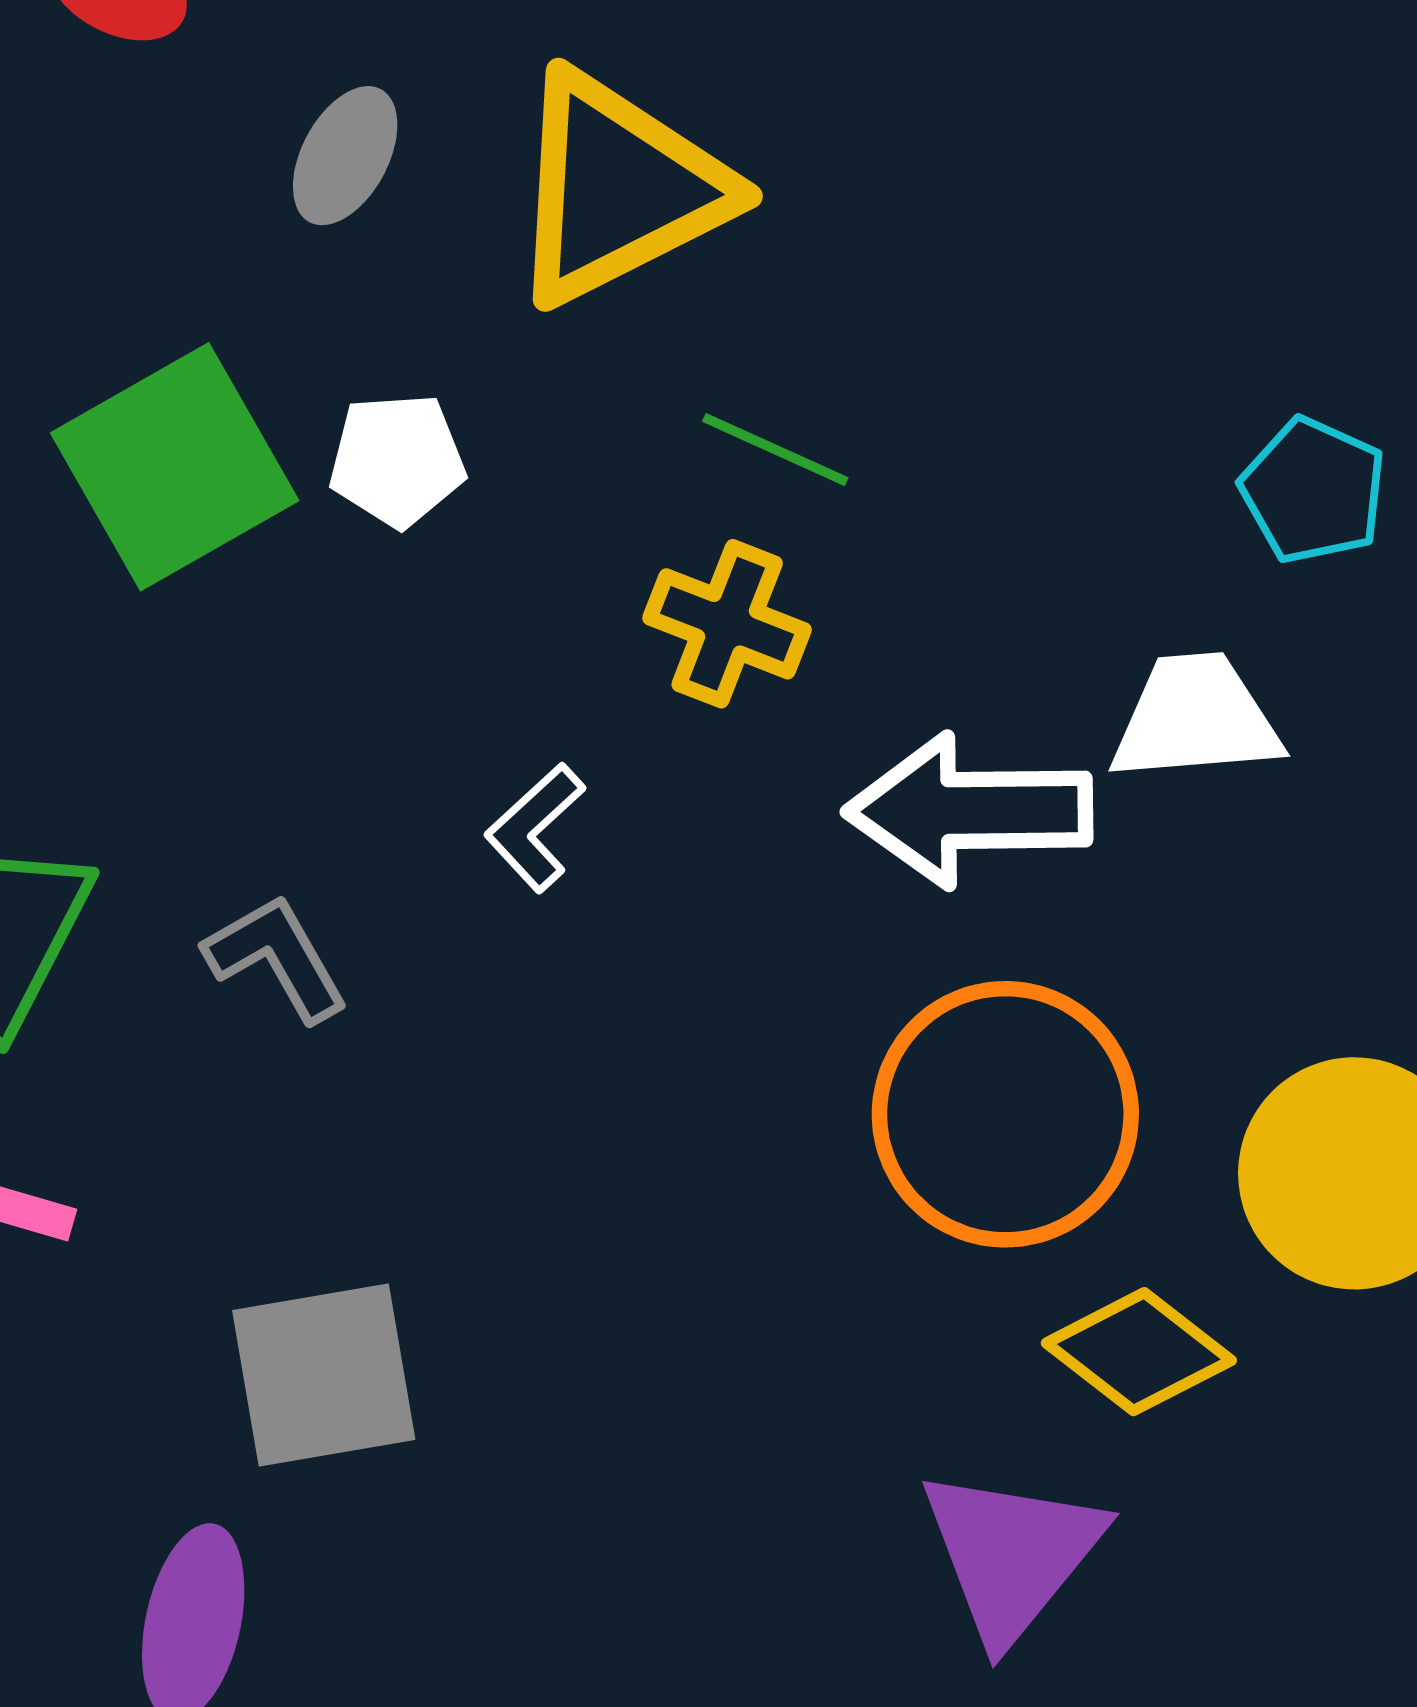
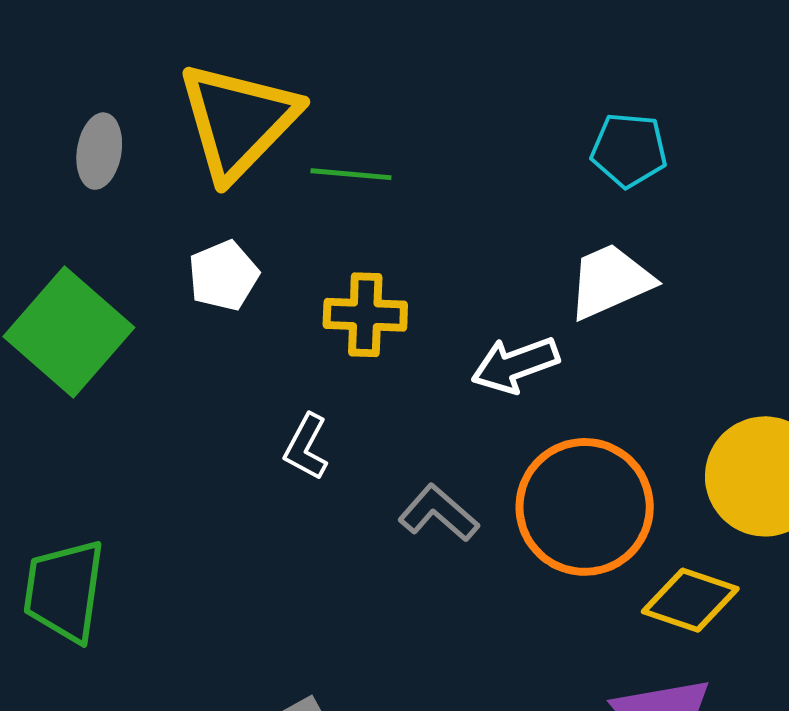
green line: (775, 449) -> (351, 174), moved
white pentagon: (397, 460) -> (223, 276), moved
white arrow: (969, 810) -> (515, 365), size x0.7
gray L-shape: (277, 958) -> (439, 513), moved

